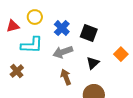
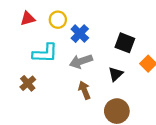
yellow circle: (35, 17) -> (58, 20), moved
red triangle: (13, 26) -> (28, 19), moved
black square: (89, 33) -> (125, 43), moved

